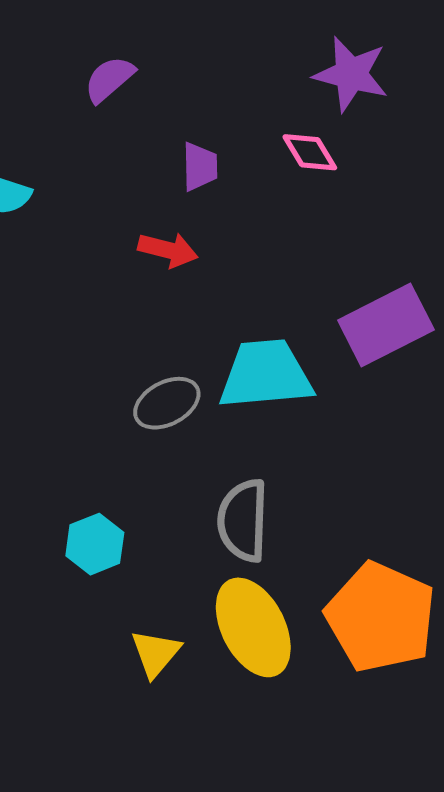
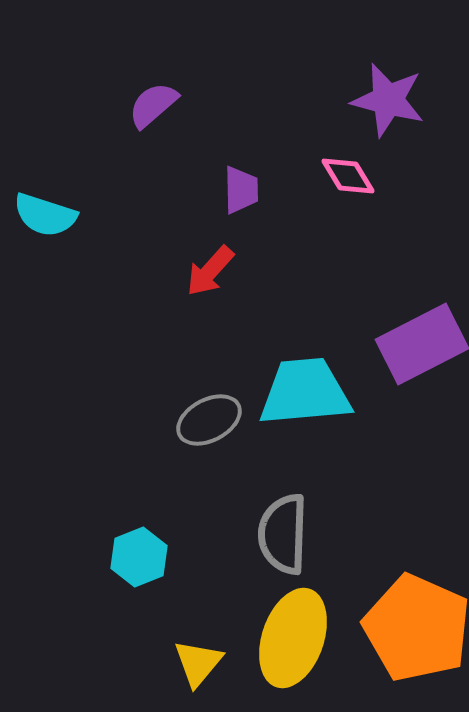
red arrow: (168, 250) -> (210, 271), turned 118
yellow ellipse: (253, 627) -> (293, 638), turned 46

